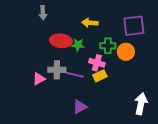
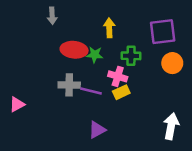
yellow arrow: (90, 23) -> (109, 28), turned 84
orange circle: (126, 52) -> (172, 63), moved
pink triangle: (39, 79) -> (17, 104), moved

